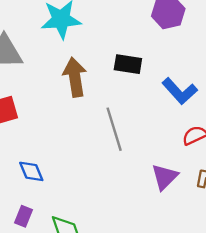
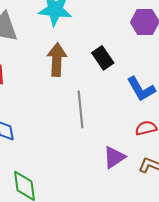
black rectangle: (128, 64) -> (103, 58), turned 35

